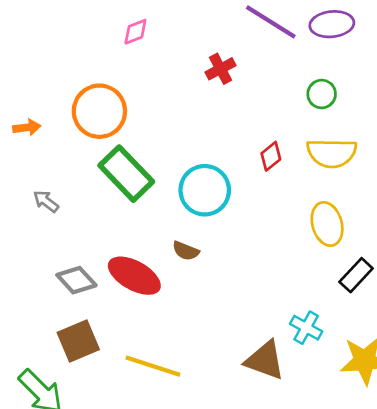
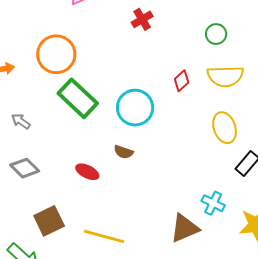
red ellipse: (134, 276) -> (87, 172), size x0.6
gray diamond: (76, 280) -> (25, 168), moved
brown triangle: (265, 360) -> (184, 228), turned -40

